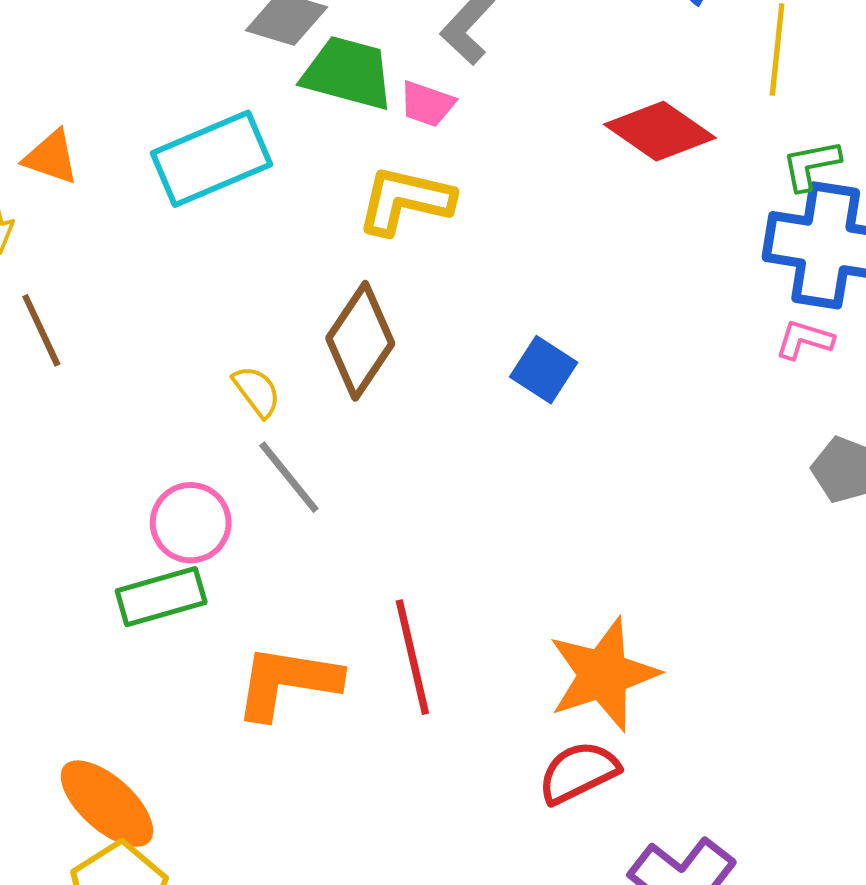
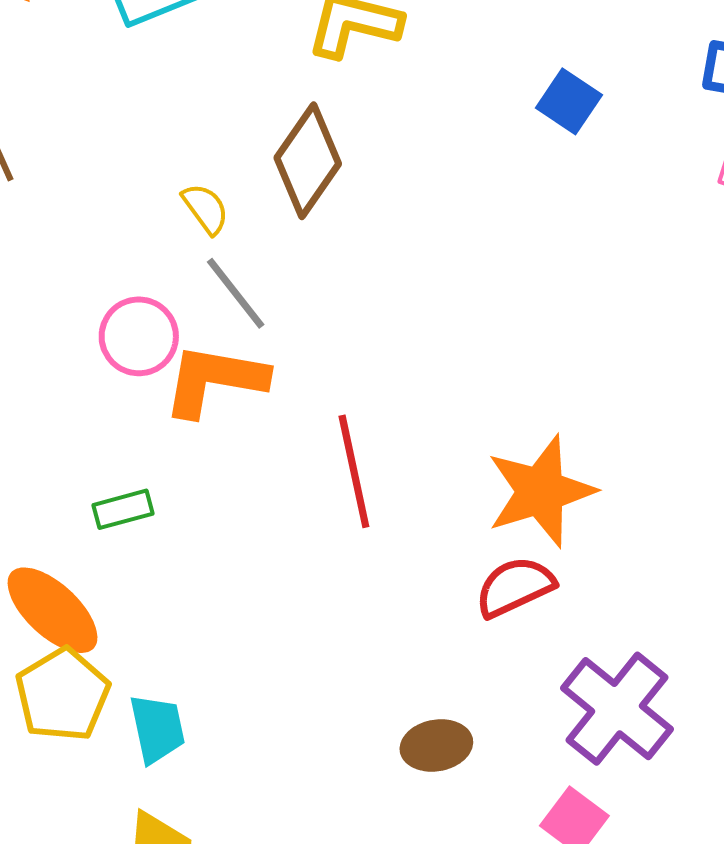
blue square: (544, 370) -> (569, 101), moved
green rectangle: (161, 597) -> (123, 509), moved, size x0.7
orange L-shape: (287, 682) -> (215, 380), moved

